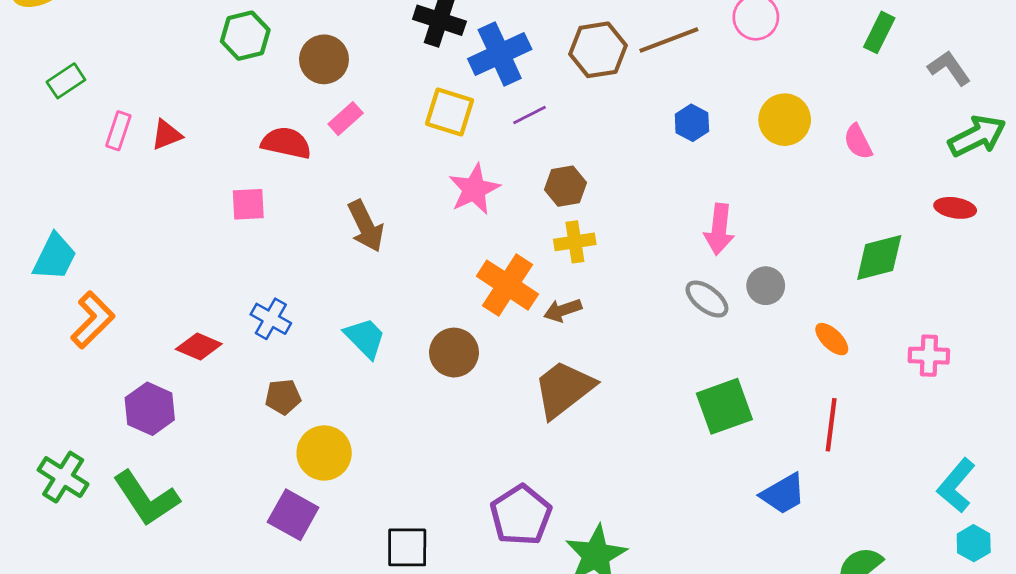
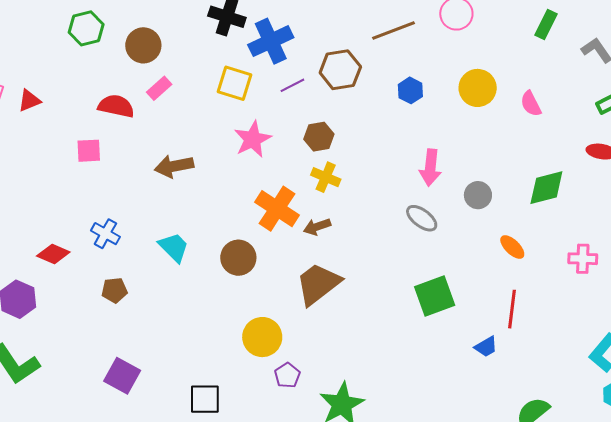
brown hexagon: (598, 50) -> (340, 70), moved
brown arrow: (366, 226) -> (174, 166), turned 105
yellow cross: (575, 242) -> (326, 177), turned 32
gray circle: (766, 286) -> (478, 195), moved
yellow circle: (324, 453) -> (262, 337), moved
blue trapezoid: (783, 494) -> (486, 347), moved, size x0.7
purple pentagon: (521, 515) -> (287, 375), size x0.6

